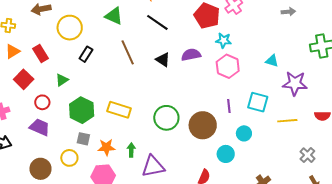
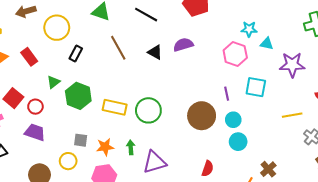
cyan star: (223, 40) -> (249, 29), moved
pink hexagon: (228, 66) -> (235, 54), moved
red square: (24, 79) -> (13, 98), moved
green hexagon: (82, 110) -> (78, 96), moved
green circle: (166, 118) -> (148, 110), moved
yellow line: (287, 121) -> (292, 115), moved
cyan circle: (244, 133) -> (233, 120), moved
cyan circle: (226, 154) -> (238, 142), moved

